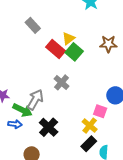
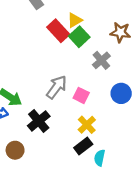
gray cross: (61, 82) -> (101, 60), moved
gray arrow: (35, 100) -> (57, 87), moved
pink square: (100, 111) -> (81, 95), moved

